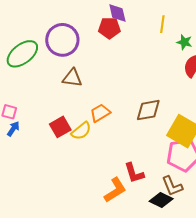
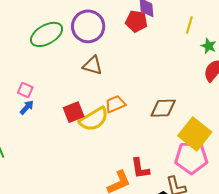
yellow semicircle: (81, 131) -> (94, 119), size x1.4

